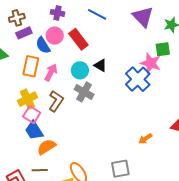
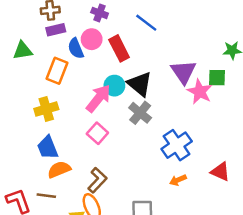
purple triangle: (143, 17) -> (183, 72), moved
black triangle: (100, 65) -> (140, 84), size x1.6
pink arrow: (51, 72) -> (98, 98), moved, size x1.4
blue cross: (138, 79) -> (177, 145), moved
gray cross: (84, 92) -> (140, 113), moved
brown L-shape: (56, 101) -> (97, 180), moved
pink square: (32, 115) -> (97, 133), moved

